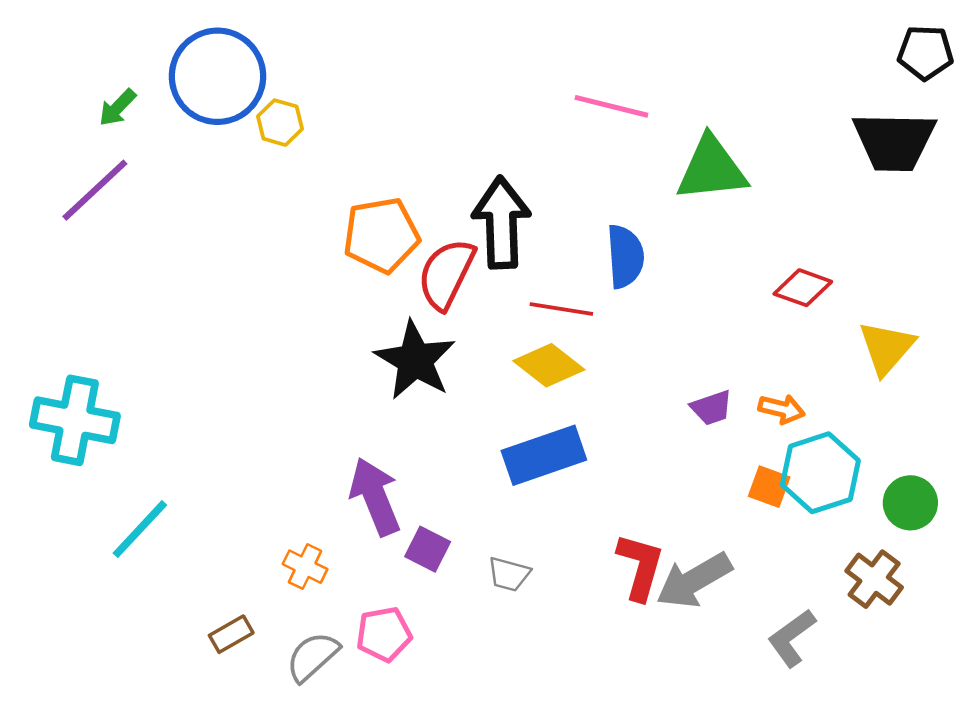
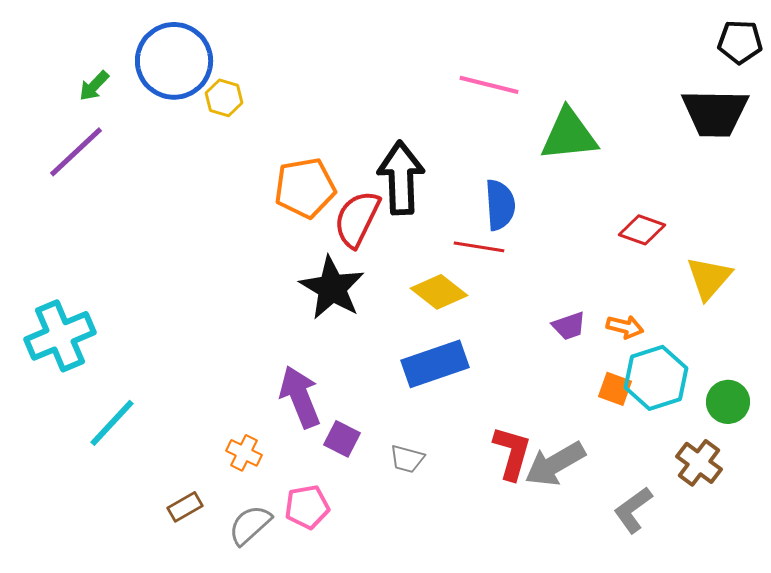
red line: (561, 309) -> (479, 247), moved
cyan cross: (75, 420) -> (60, 336), turned -34

